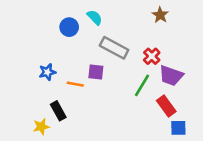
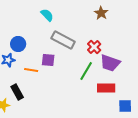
blue circle: (69, 27) -> (18, 44), moved
red rectangle: (166, 106) -> (106, 88), turned -54
blue square: (178, 128) -> (125, 106), moved

